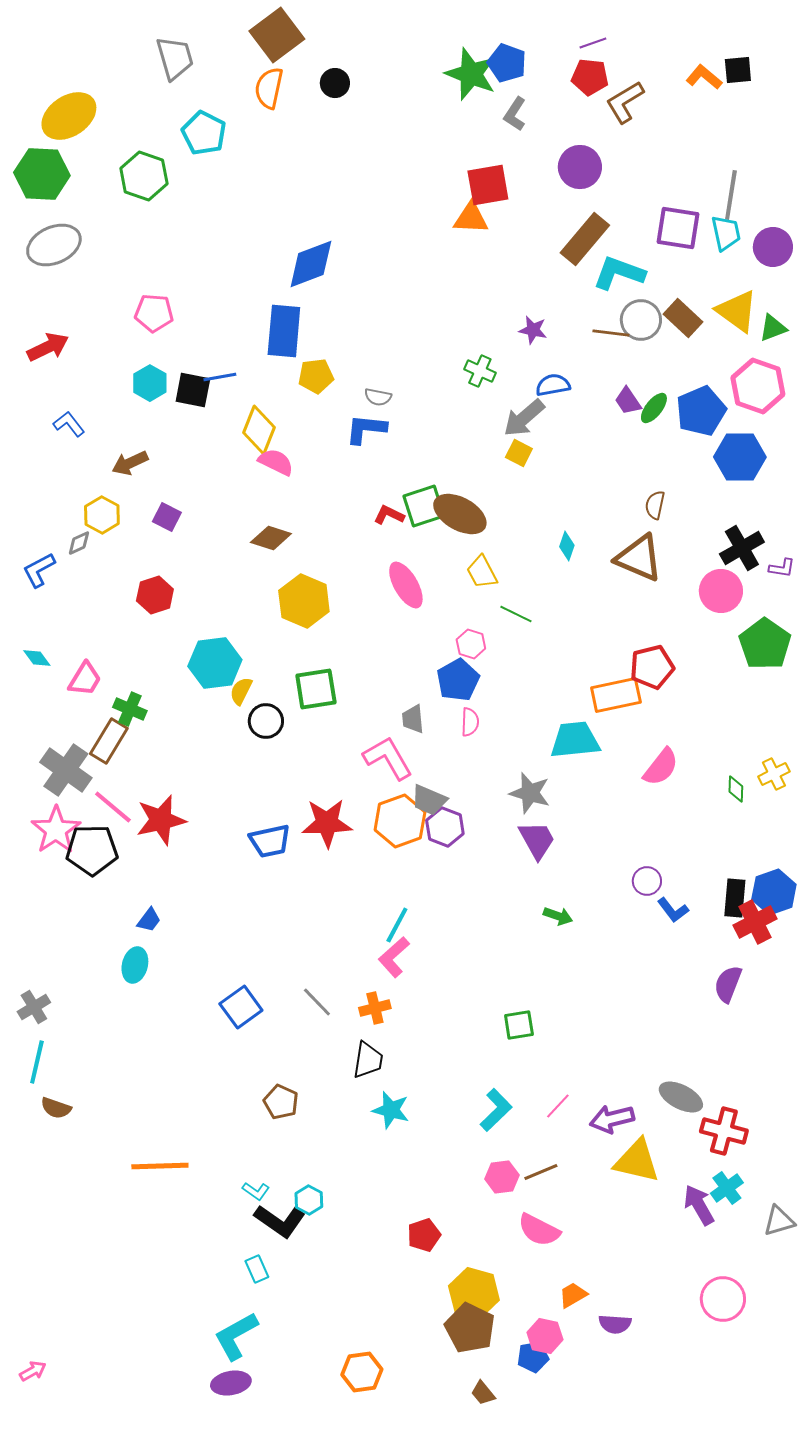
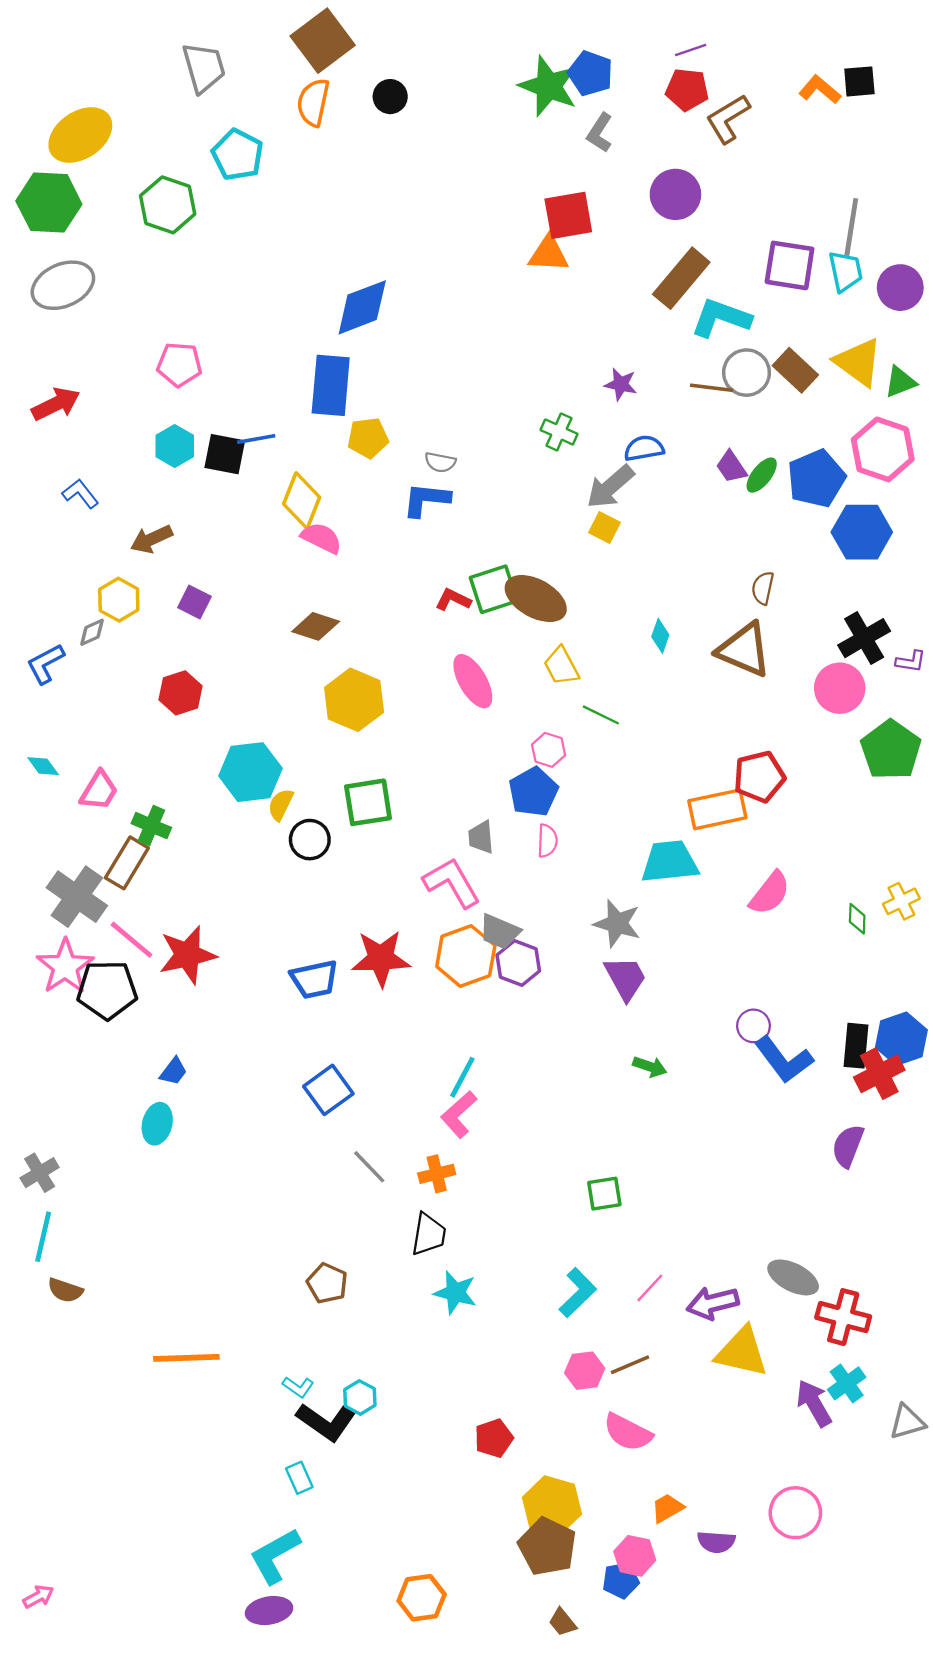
blue L-shape: (673, 910) -> (784, 1060), size x1.6
blue square: (241, 1007) -> (328, 1090), moved
pink circle: (723, 1299) -> (795, 1513), moved

